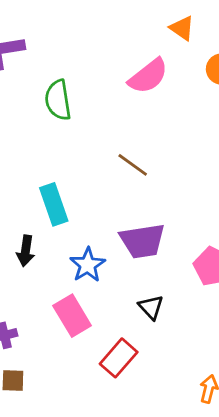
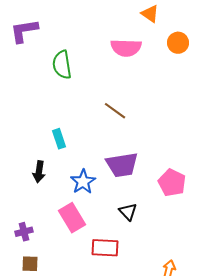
pink semicircle: (148, 76) -> (126, 48), turned 40
cyan rectangle: (54, 204) -> (59, 139), size x0.7
red rectangle: (119, 358) -> (105, 248), turned 52

